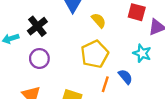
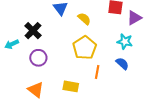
blue semicircle: (125, 77) -> (122, 64), moved

